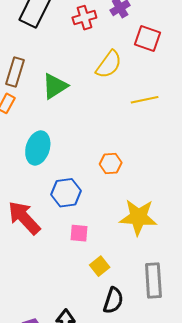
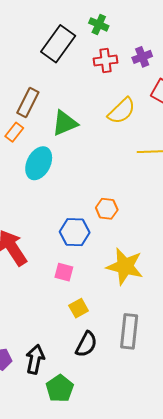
cyan ellipse: (38, 148) -> (39, 163), moved
blue hexagon: (66, 193) -> (75, 232), moved

